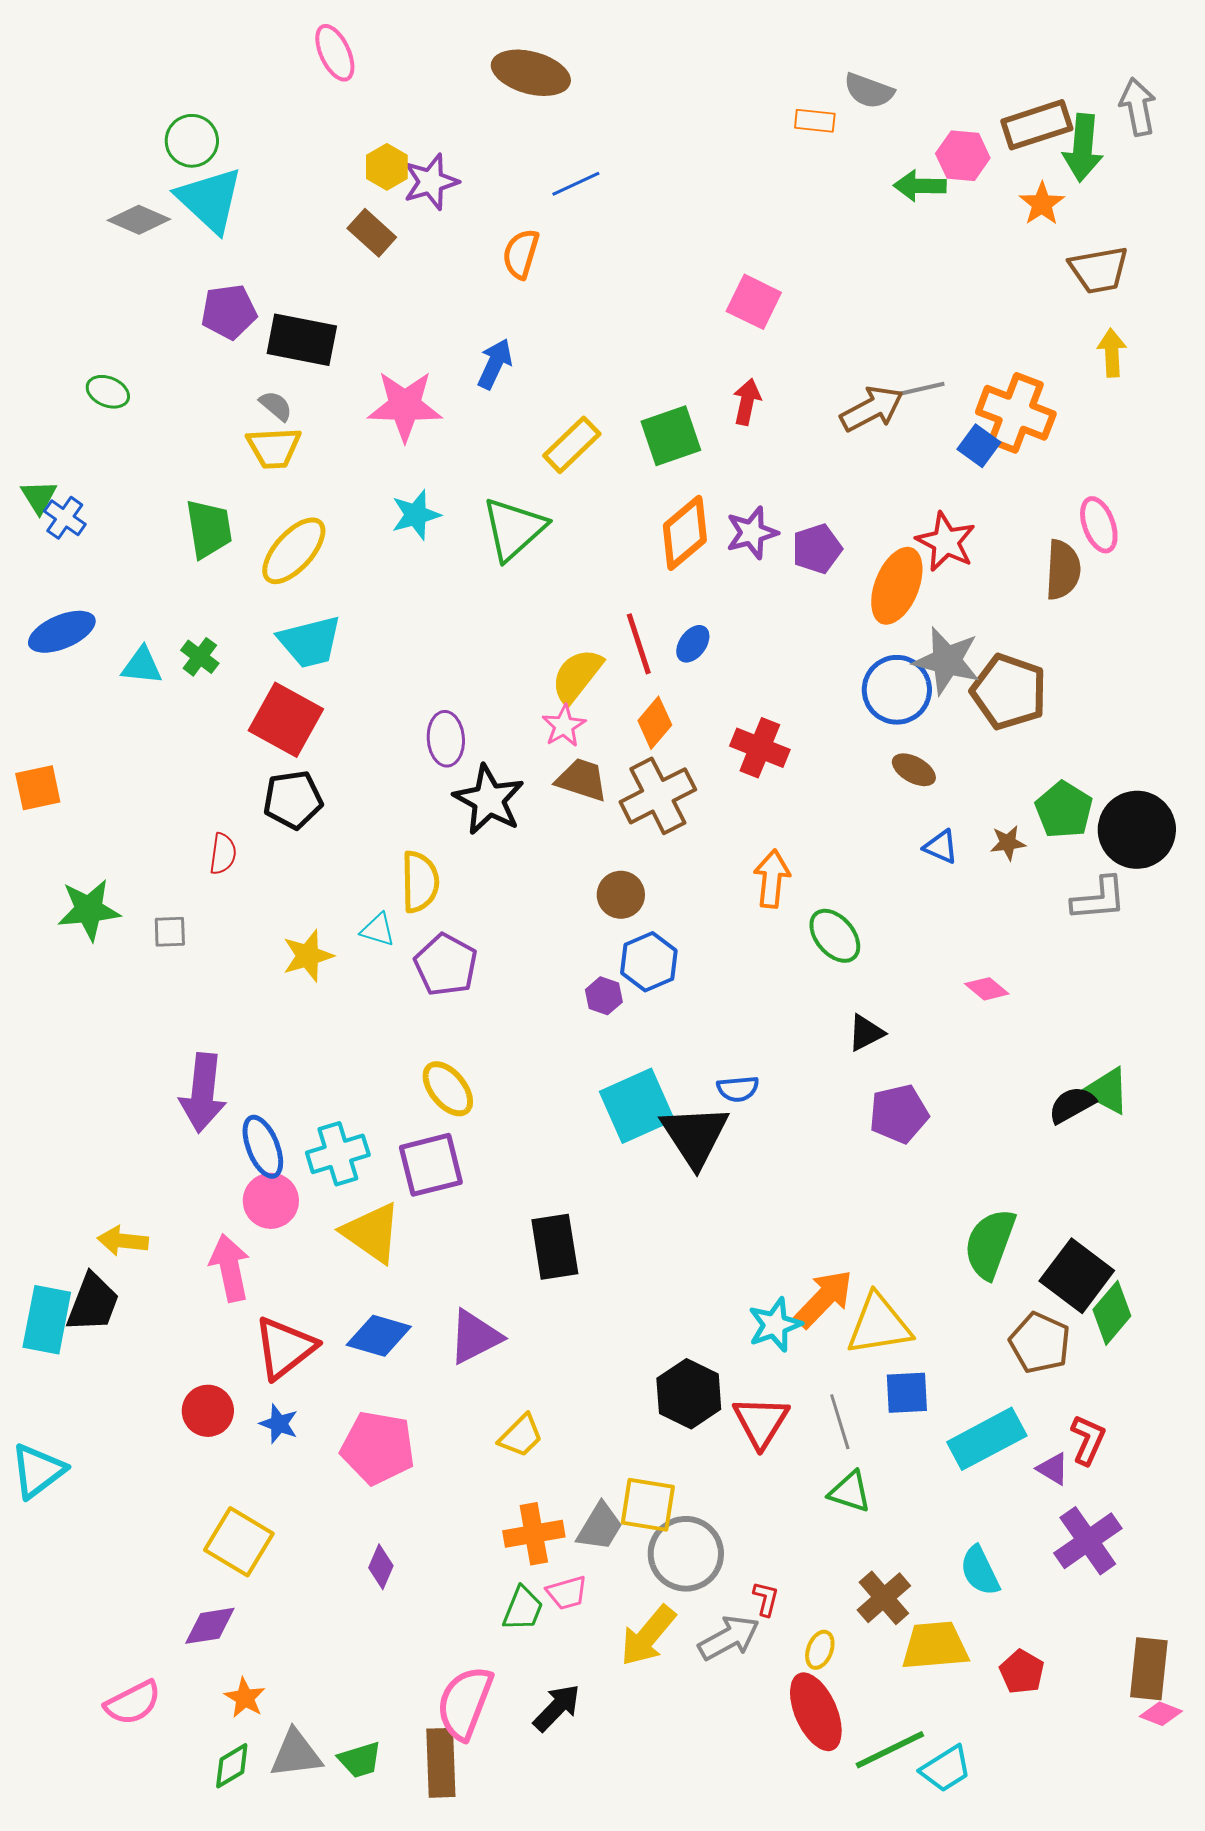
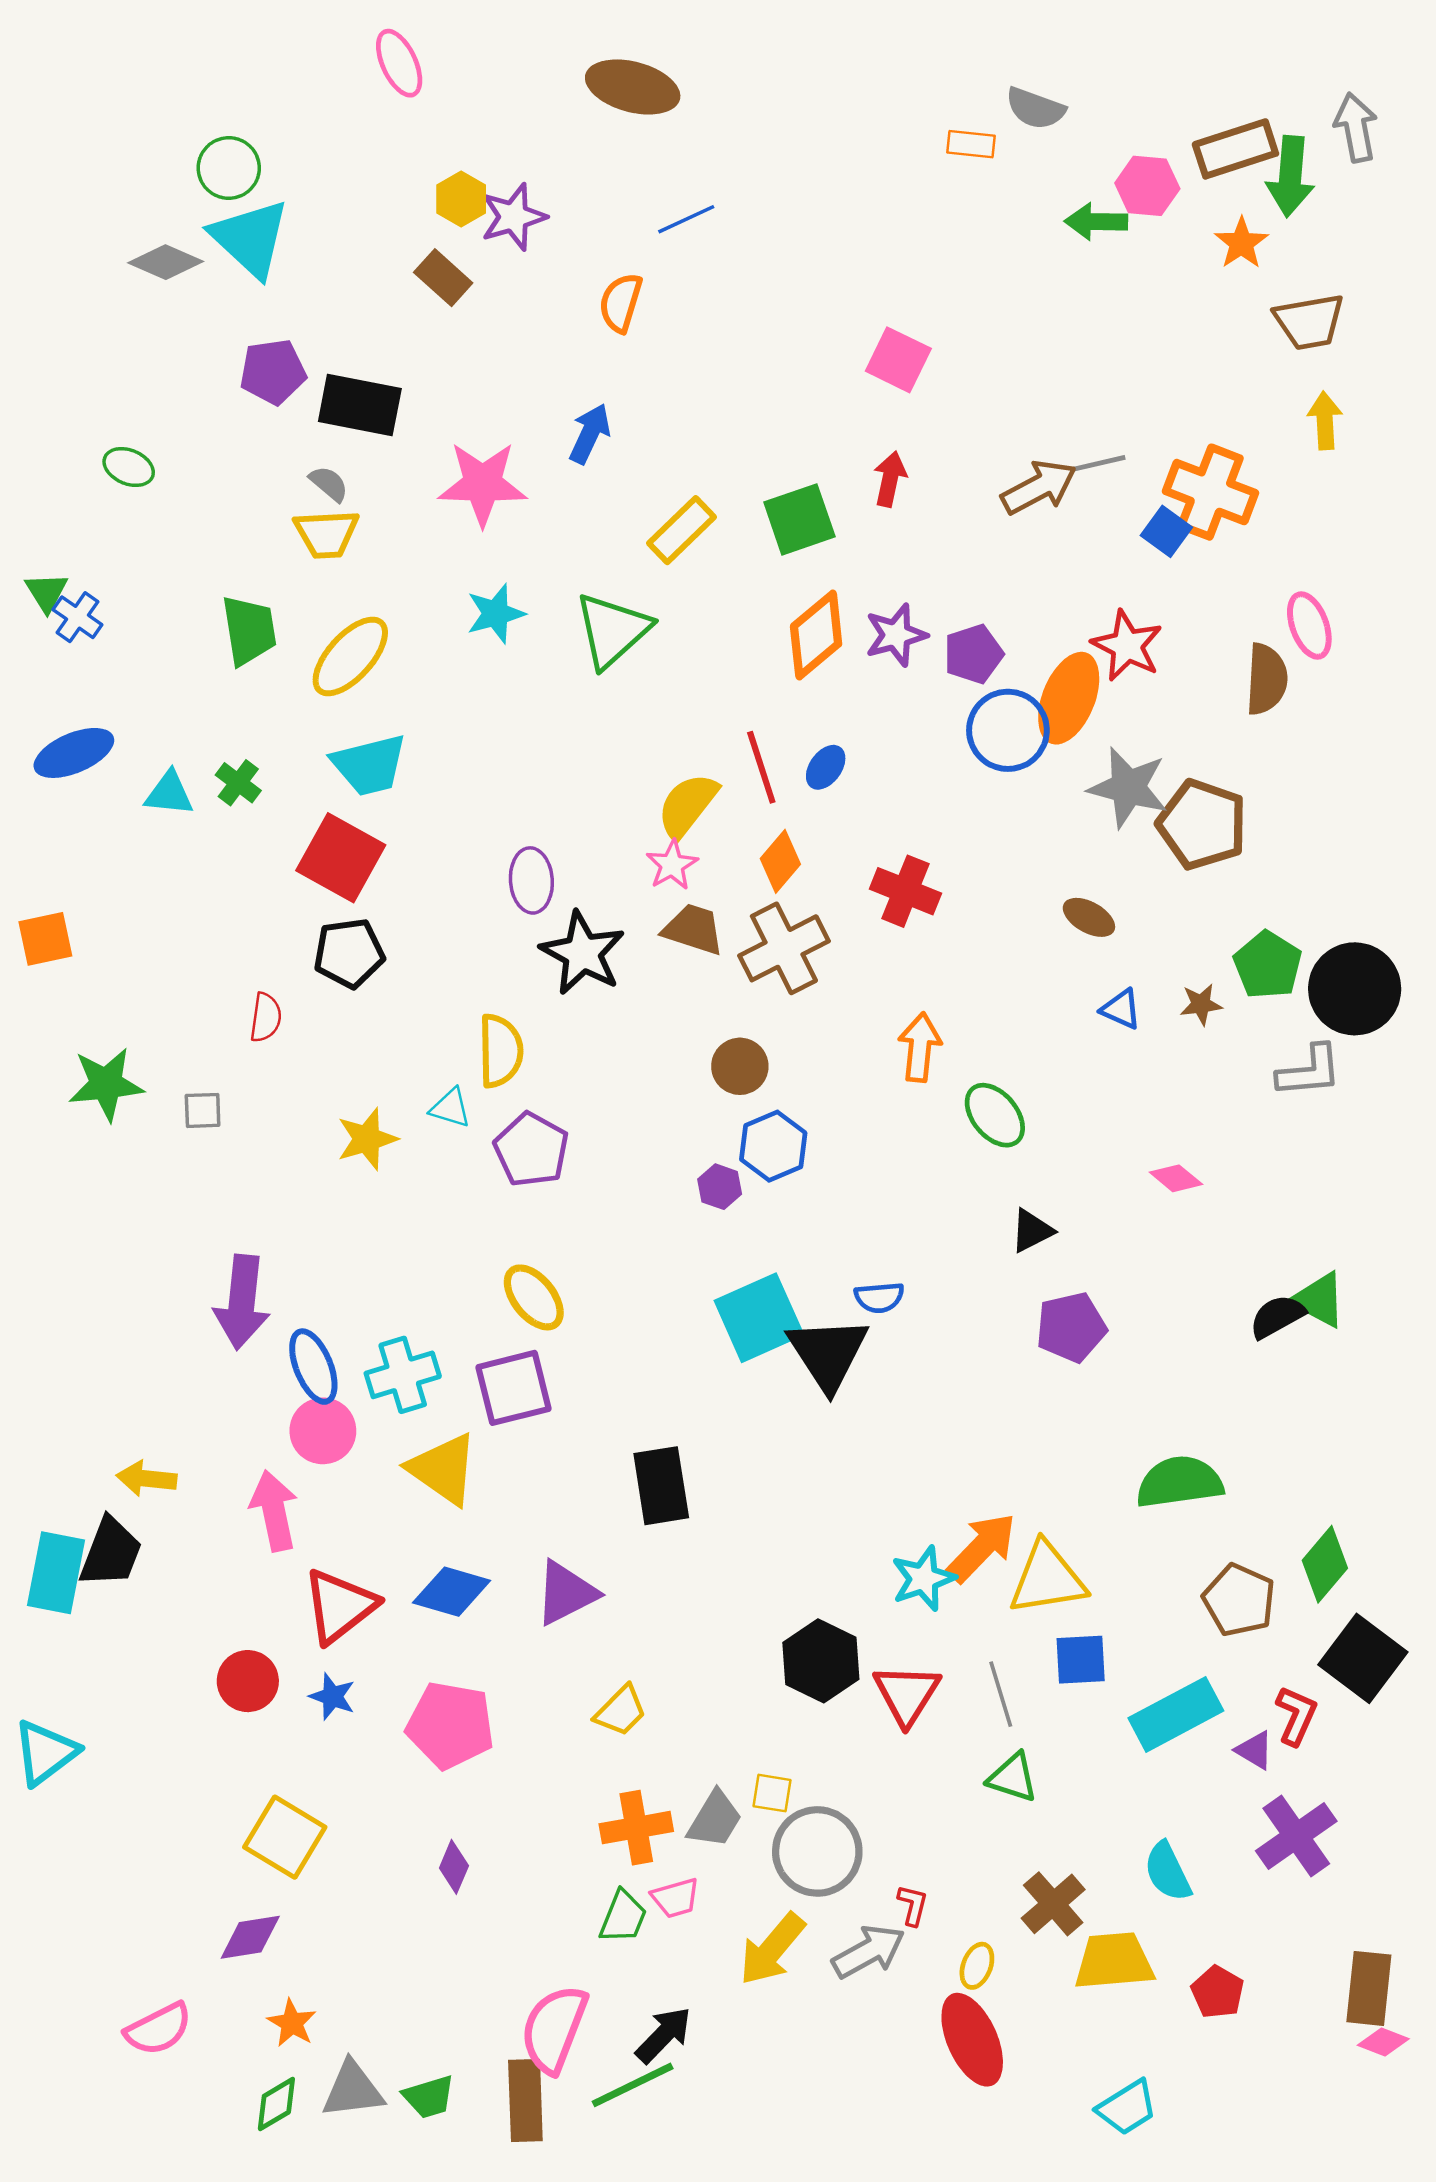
blue circle: (897, 690) -> (1008, 730), moved
green semicircle: (990, 1244) -> (1179, 1482), turned 62
black square: (1077, 1276) -> (1363, 1658), moved
yellow square: (648, 1505) -> (772, 1793), size x0.6
green line: (890, 1750) -> (633, 2085), moved

